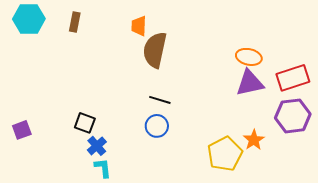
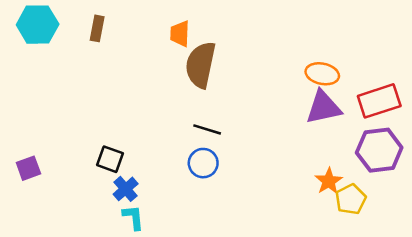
yellow pentagon: (225, 154) -> (351, 199), moved, size x0.7

